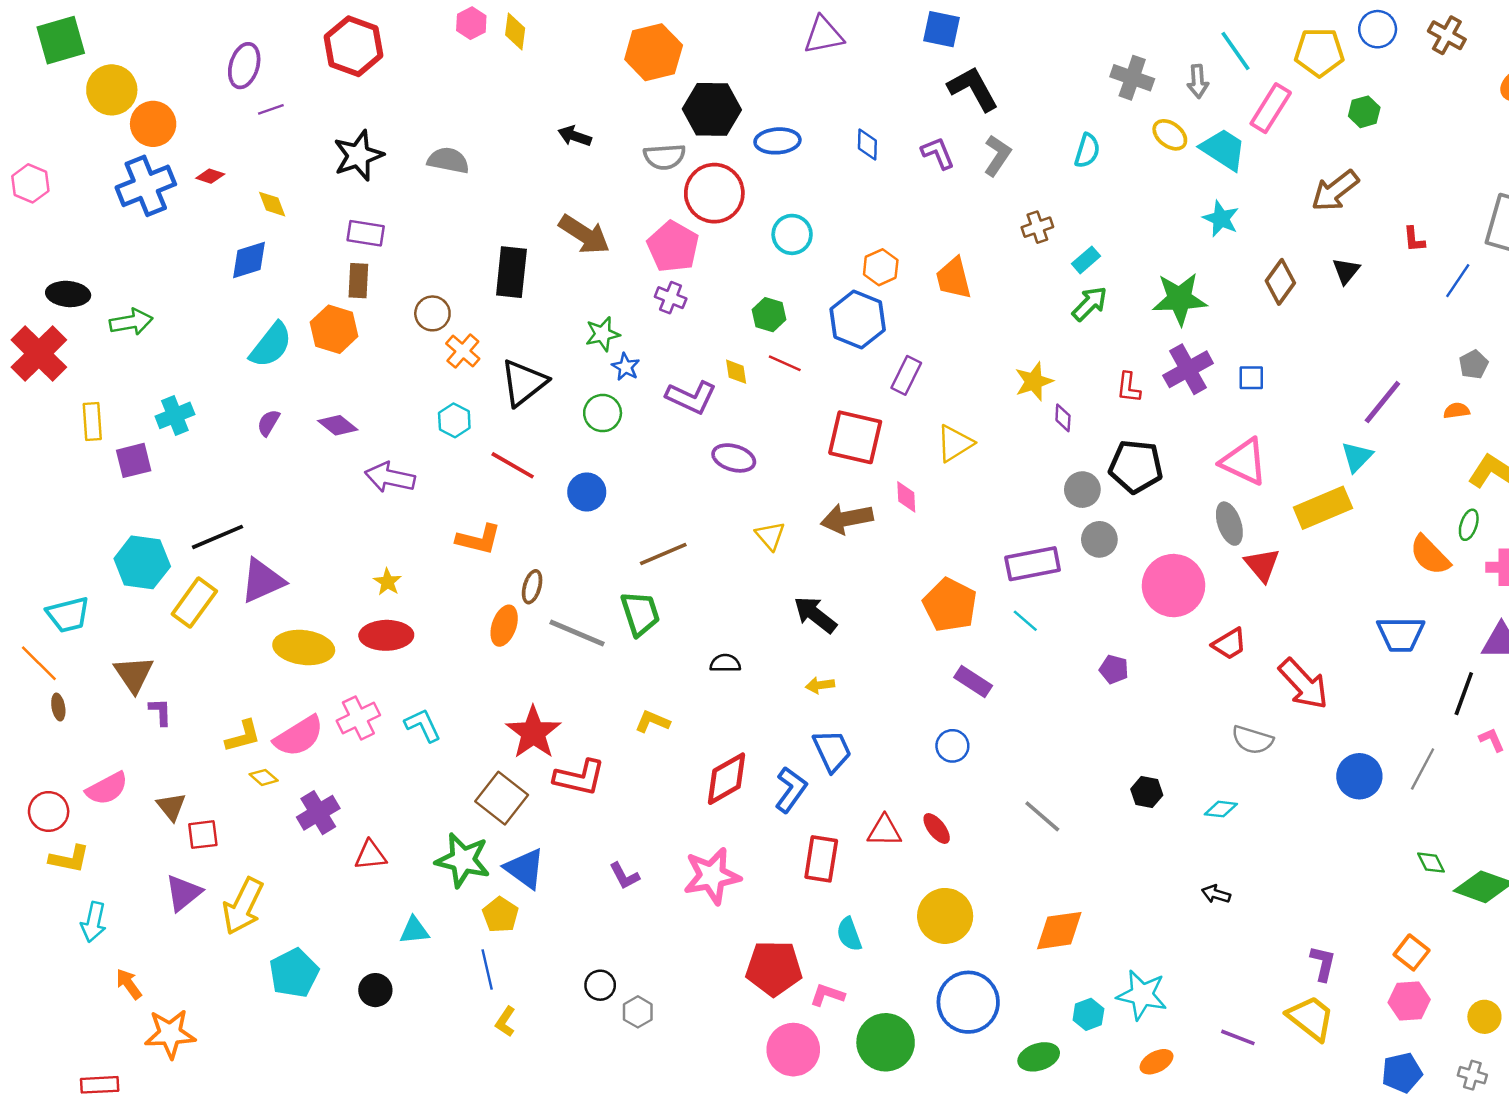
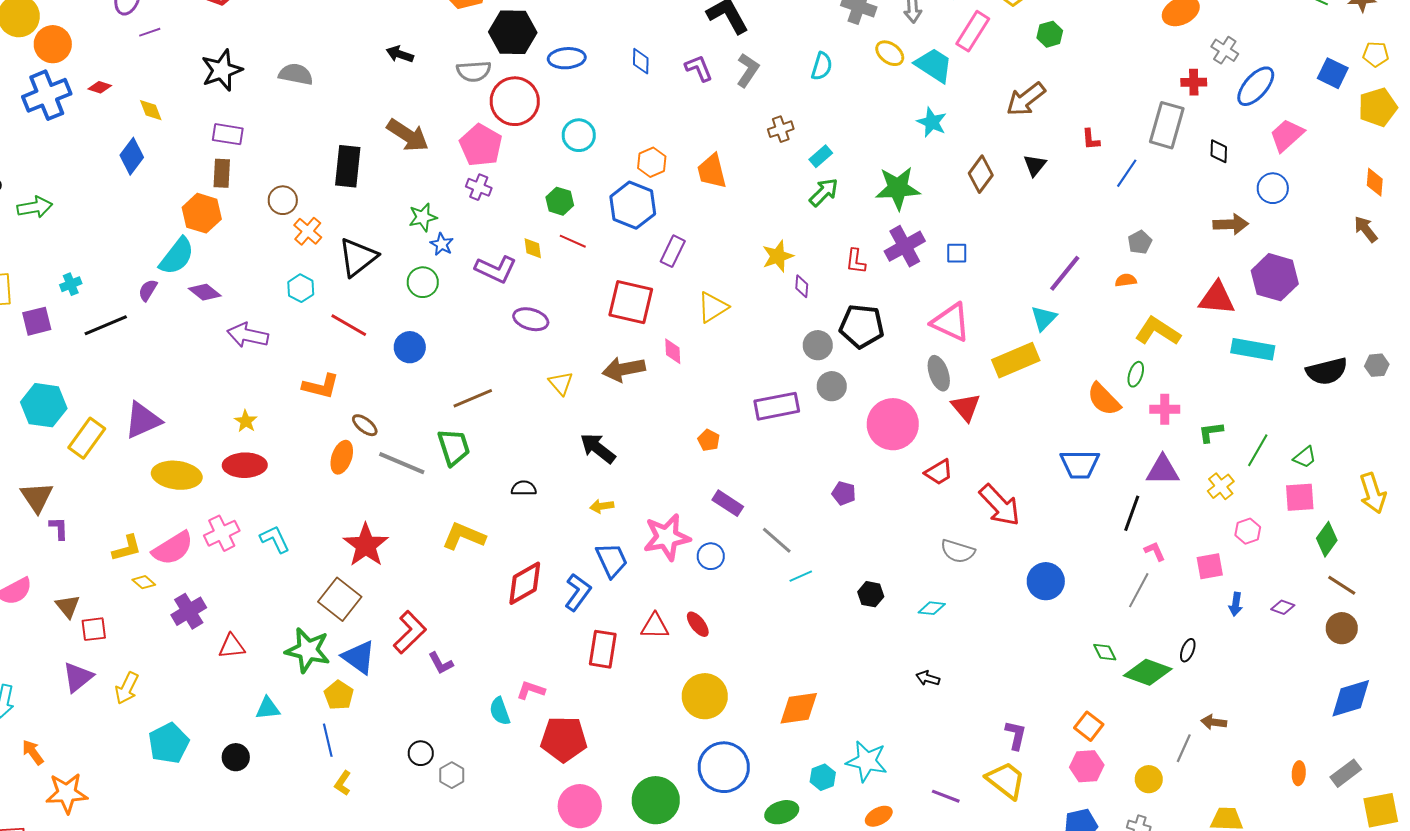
blue diamond: (249, 260) -> (132, 156), turned -36
cyan semicircle: (271, 345) -> (177, 256), moved
cyan cross: (175, 415) -> (71, 284), size x0.7
black line: (217, 537) -> (106, 325), moved
brown ellipse: (532, 587) -> (365, 425), turned -68
orange pentagon: (950, 605) -> (709, 440), size x0.5
cyan line: (1025, 621) -> (801, 576), moved, turned -65
yellow L-shape: (652, 722) -> (464, 536), size x1.5
gray line: (1423, 769) -> (1139, 590), moved
red L-shape: (579, 777) -> (410, 632), moved, turned -57
gray line: (1042, 816) -> (777, 540), moved
pink star: (712, 876) -> (667, 537), moved
yellow arrow: (243, 906) -> (127, 688), size x0.7
cyan semicircle: (849, 934) -> (500, 711), moved
pink L-shape: (827, 995) -> (531, 690), moved

